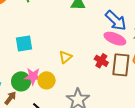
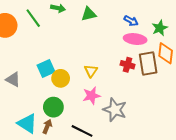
blue arrow: (116, 21) -> (131, 21), size x0.6
pink star: (33, 76) -> (92, 96), moved
yellow circle: (47, 80) -> (61, 78), moved

